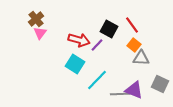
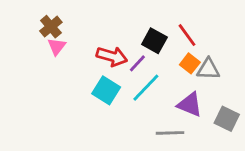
gray triangle: (141, 58) -> (208, 69), moved
cyan line: (97, 80) -> (146, 88), moved
purple triangle: (134, 90) -> (190, 105), moved

